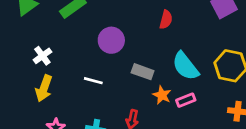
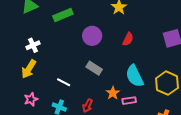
purple circle: (111, 40) -> (92, 36), moved
gray rectangle: (143, 72) -> (94, 68), moved
white line: (93, 81) -> (64, 82), moved

